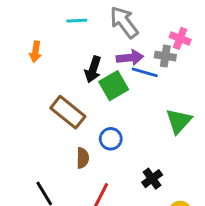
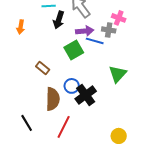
black arrow: (93, 69) -> (59, 20), moved
brown rectangle: (68, 112) -> (43, 68), size x0.6
brown semicircle: (83, 158) -> (53, 99), size x1.6
black cross: (152, 179) -> (86, 95), moved, size x1.5

